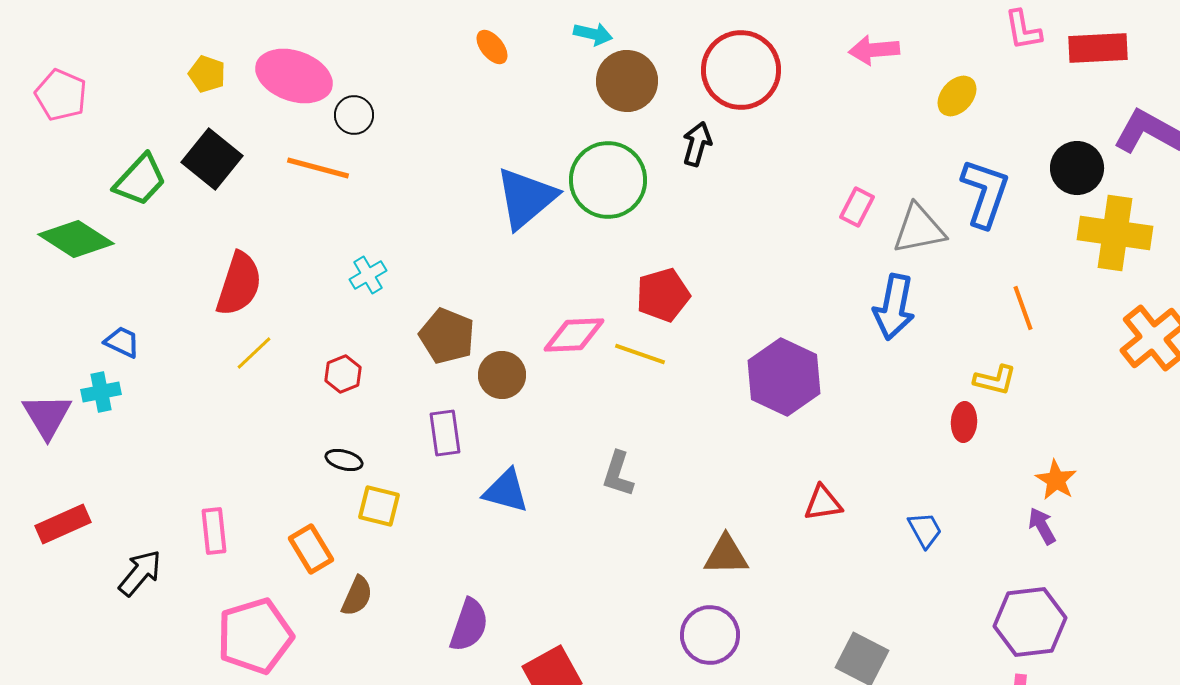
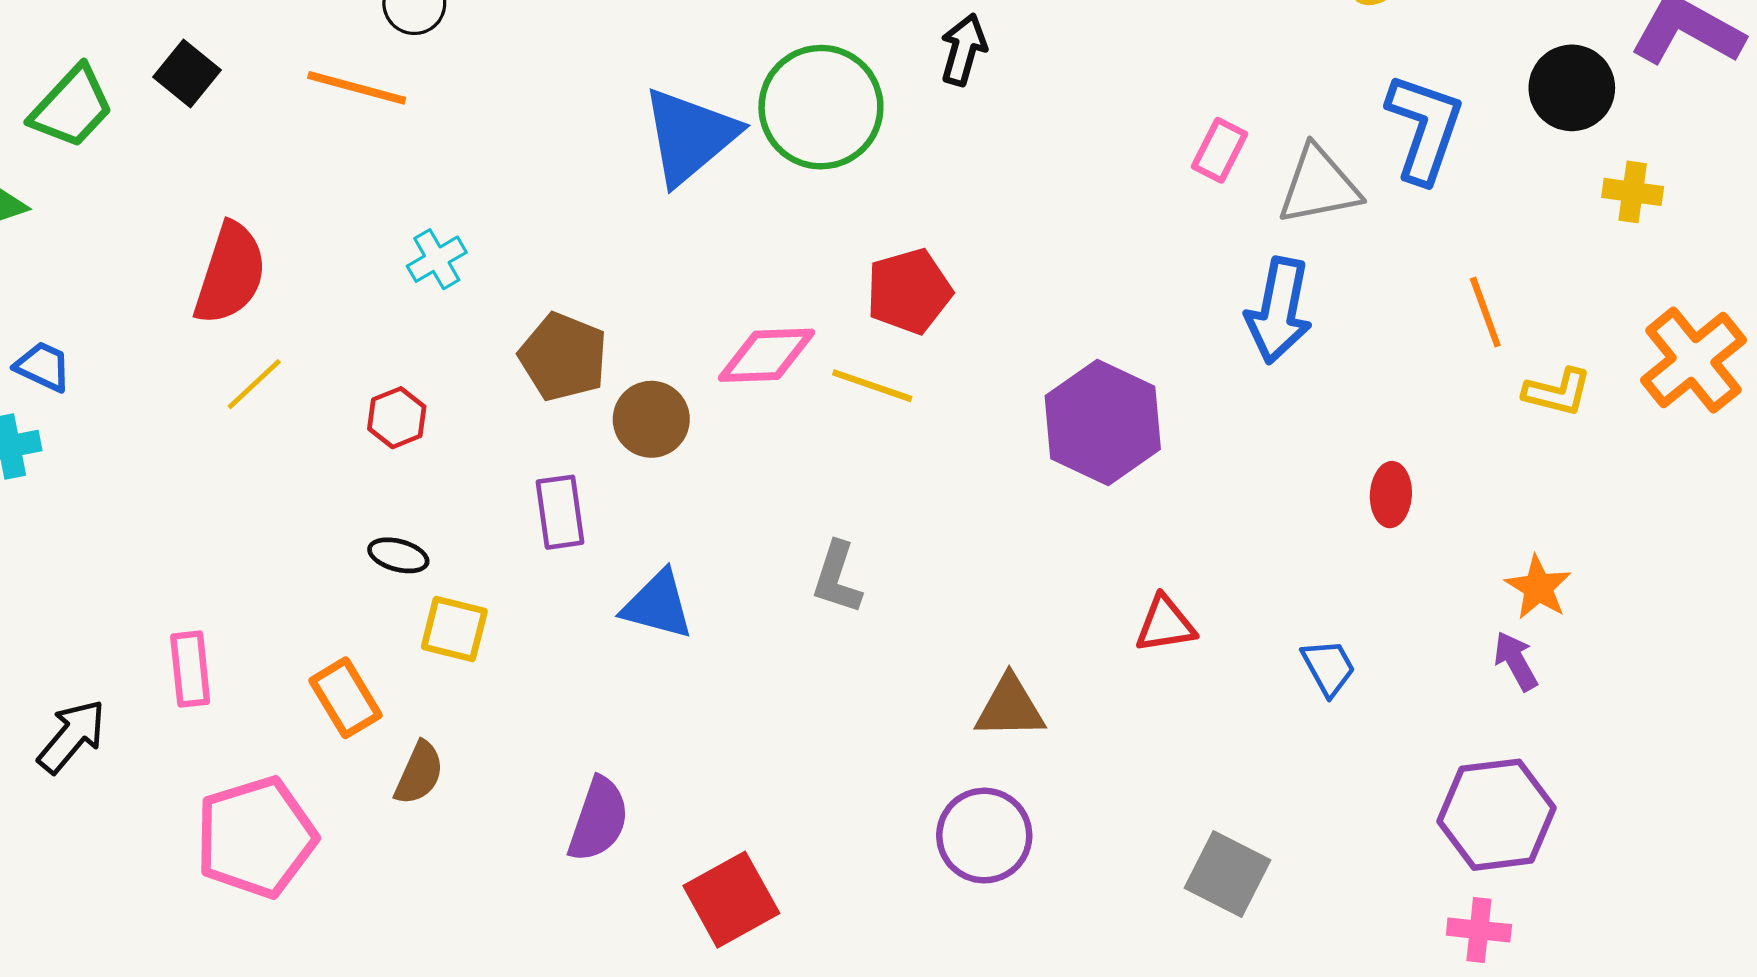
black square: (212, 159) -> (187, 73), size x0.7
yellow cross: (1115, 233) -> (1633, 192), size x0.5
yellow L-shape: (995, 380) -> (1557, 392), moved

